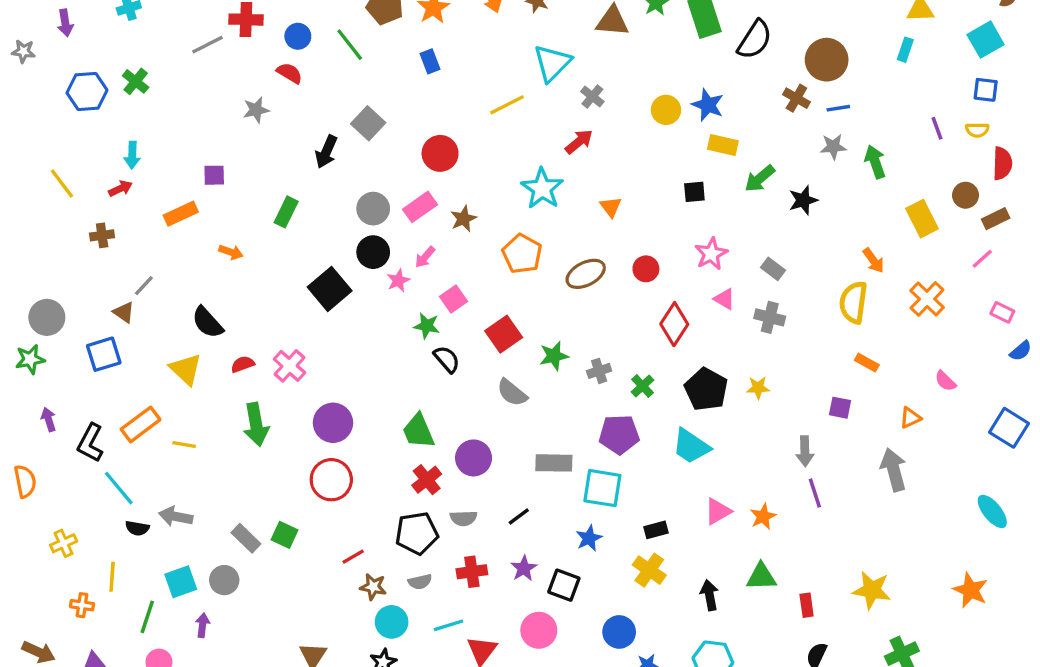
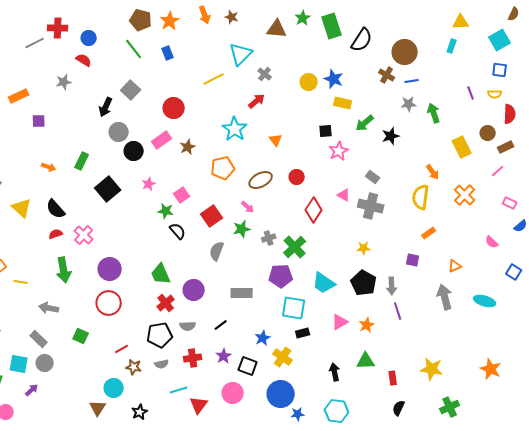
green line: (350, 45) -> (134, 49), moved
gray circle: (373, 209) -> (119, 132), moved
green rectangle: (286, 212) -> (82, 161), moved
orange rectangle: (181, 214) -> (19, 96), moved
black circle: (373, 252) -> (134, 151), moved
orange pentagon: (522, 254) -> (223, 168), turned 30
pink star: (711, 254) -> (339, 151), moved
pink arrow: (425, 257) -> (248, 207), moved, turned -88
gray cross: (770, 317) -> (371, 206), size x1.4
black semicircle: (207, 322) -> (56, 209), moved
orange rectangle: (867, 363) -> (429, 233), turned -64
yellow triangle: (186, 369) -> (22, 208), moved
pink semicircle: (945, 381) -> (492, 242), moved
green cross: (643, 386) -> (295, 247), size x1.6
black pentagon: (706, 389) -> (364, 283), moved
gray semicircle: (512, 393) -> (217, 251), turned 72
blue square: (1009, 428) -> (514, 272), size x0.7
cyan square: (602, 488) -> (294, 308), moved
cyan ellipse: (992, 511) -> (485, 301), moved, turned -35
gray arrow: (176, 516) -> (49, 308), moved
gray rectangle: (246, 538) -> (39, 339), moved
yellow cross: (649, 570) -> (283, 357), moved
cyan square: (181, 582) -> (19, 364), turned 30
cyan circle: (392, 622) -> (114, 388), moved
purple arrow: (202, 625) -> (32, 390), turned 40
blue circle: (619, 632) -> (281, 394), size x1.4

